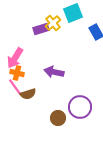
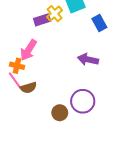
pink arrow: (15, 58) -> (28, 50), moved
purple arrow: (54, 72) -> (88, 59), moved

